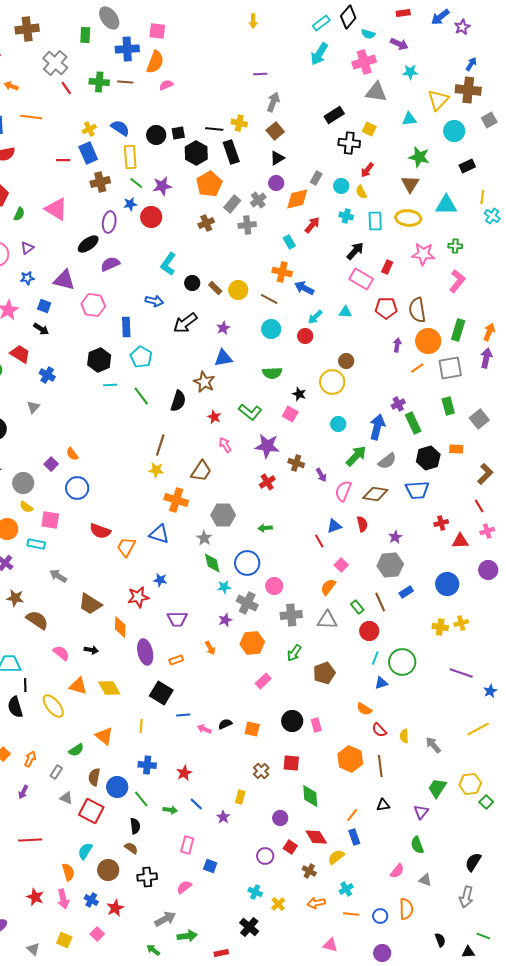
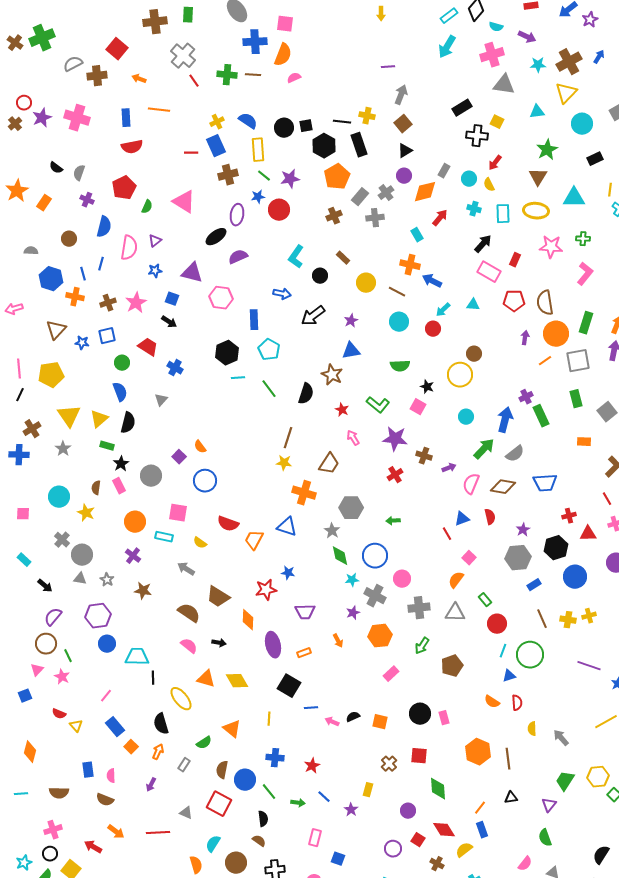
green rectangle: (85, 35) -> (188, 15), moved
brown cross: (468, 90) -> (569, 62), moved, turned -35
green star: (419, 157) -> (547, 150), turned 30
brown rectangle: (215, 288) -> (343, 258), moved
black hexagon: (428, 458) -> (556, 548), moved
purple arrow: (321, 475) -> (449, 468), turned -80
yellow semicircle: (26, 507) -> (200, 543), moved
brown line: (380, 602) -> (542, 619), moved
brown semicircle: (37, 620) -> (189, 613), moved
black semicircle: (15, 707) -> (161, 724), moved
red semicircle: (379, 730) -> (517, 703), moved, turned -140
gray triangle: (66, 798) -> (186, 813), moved

